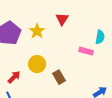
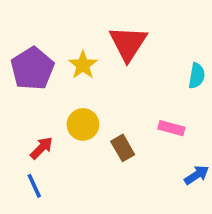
red triangle: (62, 19) -> (128, 43), size x1.6
pink rectangle: (86, 51) -> (171, 128), moved

